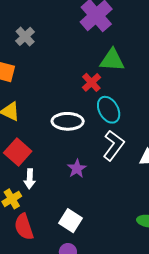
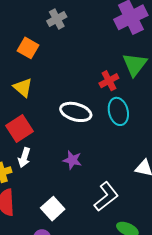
green triangle: (112, 60) -> (135, 64), turned 48
white L-shape: (114, 145) -> (106, 197), moved
purple star: (77, 169) -> (72, 160), turned 30

